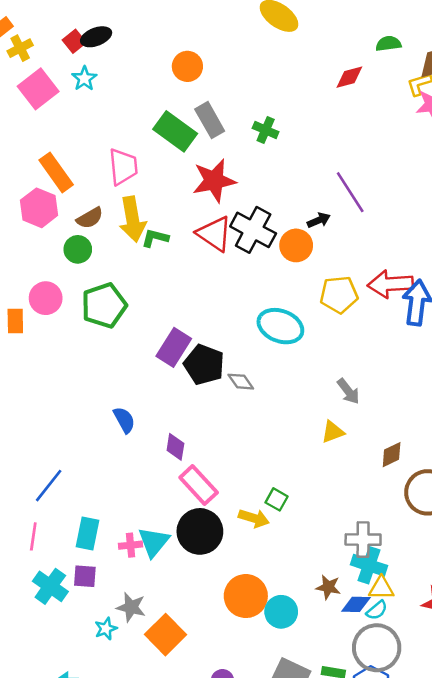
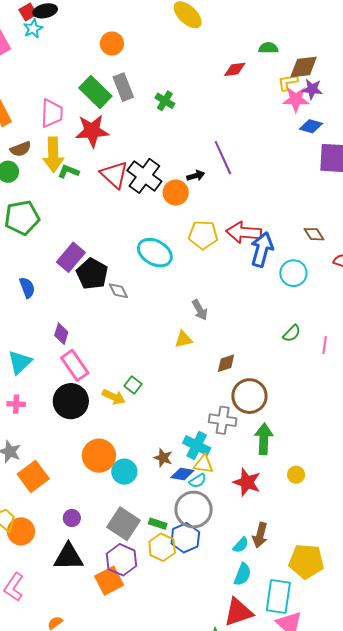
cyan star: (84, 79) -> (33, 29), moved
red star: (214, 181) -> (92, 131), moved
blue semicircle: (124, 420) -> (27, 288), moved
gray cross: (363, 540) -> (223, 420), moved
cyan triangle: (154, 542) -> (20, 362), moved

